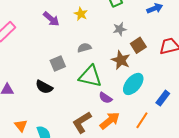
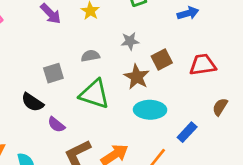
gray star: (120, 29) -> (130, 41), moved
cyan ellipse: (133, 84) -> (150, 110), turned 45
purple semicircle: (105, 98) -> (56, 125), moved

